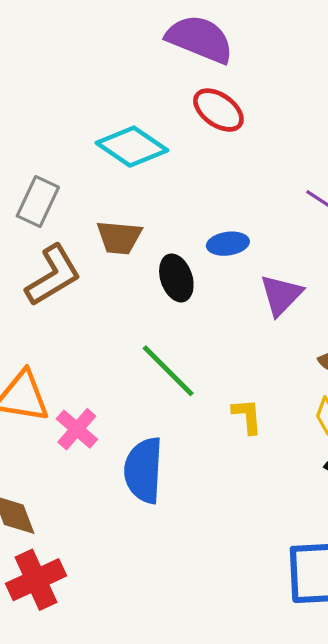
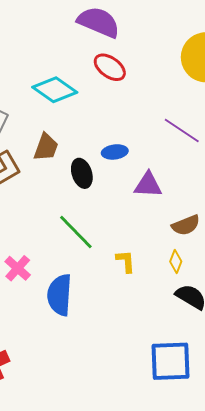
brown trapezoid: (119, 237) -> (46, 147), turned -76
purple triangle: (281, 295) -> (148, 185), turned 48

